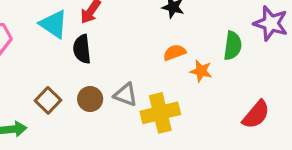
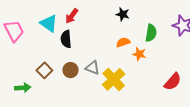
green semicircle: (233, 46) -> (151, 33), moved
yellow cross: (160, 113) -> (114, 79), turned -30

